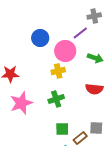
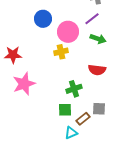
purple line: (80, 33) -> (92, 19), moved
green cross: (56, 99) -> (74, 89), moved

